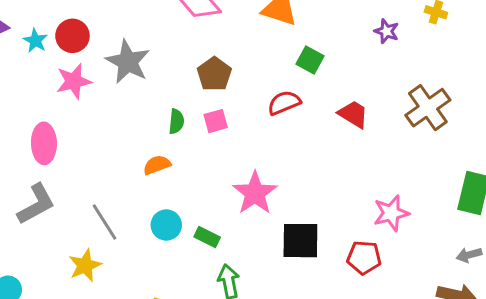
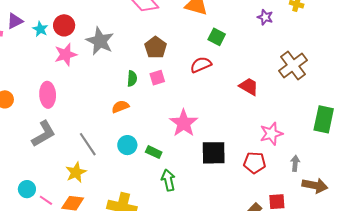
red trapezoid: (353, 114) -> (249, 87), moved
gray arrow: (469, 255) -> (295, 163), moved, turned 112

